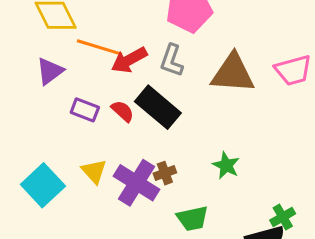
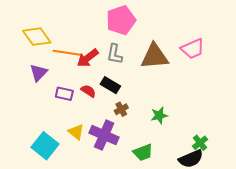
black rectangle: (158, 107) -> (110, 85), size x0.7
green star: (226, 165) -> (159, 115), turned -30
brown cross: (165, 173) -> (121, 109), moved

